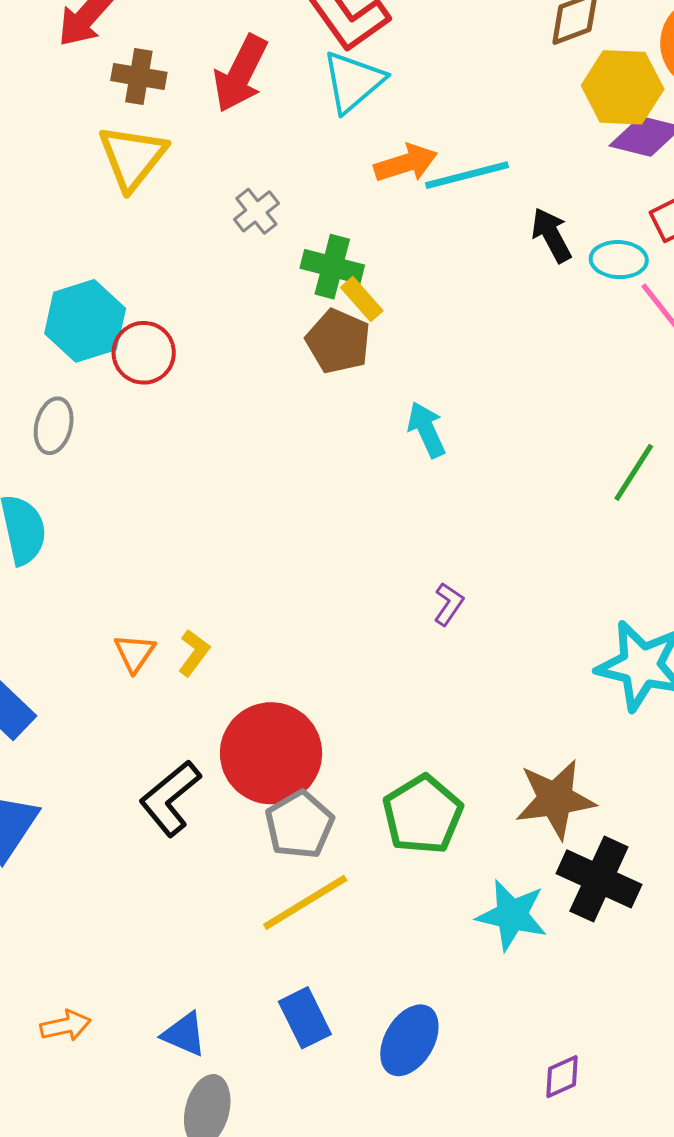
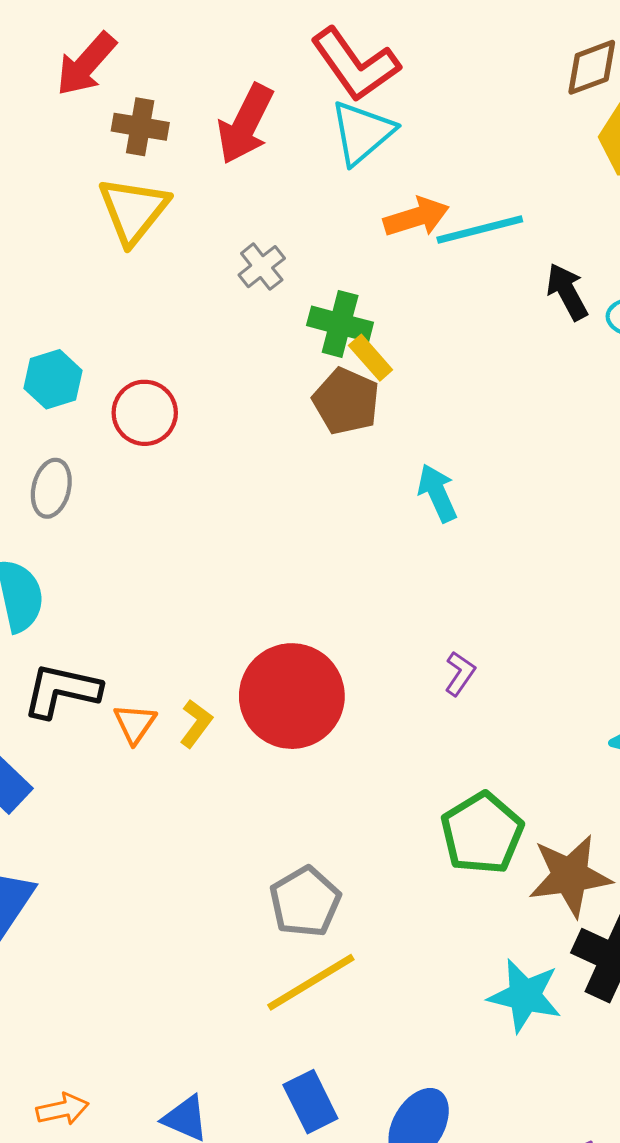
cyan hexagon: (85, 321) -> (53, 379), moved, size x0.7
red circle: (271, 753) -> (292, 696), moved
black L-shape: (170, 798) -> (62, 691), moved, turned 52
green pentagon: (423, 815) -> (482, 833), moved

